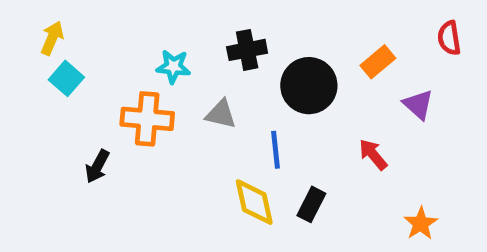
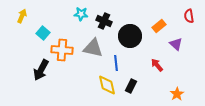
black cross: (247, 50) -> (104, 21), turned 35
cyan star: (173, 67) -> (81, 14), moved
cyan square: (66, 78) -> (43, 33), moved
gray triangle: (221, 114) -> (93, 48), size x1.5
black arrow: (97, 166) -> (41, 70), size x1.5

